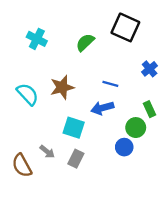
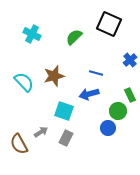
gray arrow: (47, 152) -> (41, 132), turned -72

